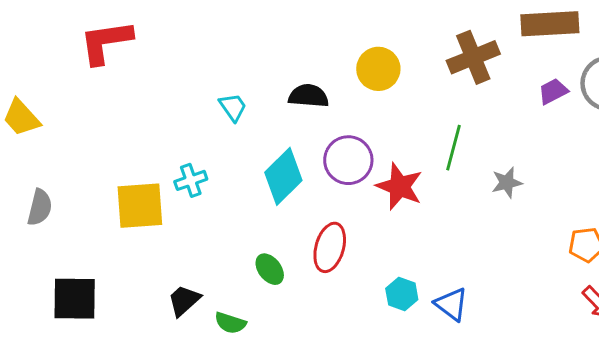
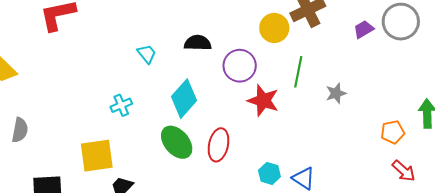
yellow circle: (378, 69) -> (274, 28), moved
purple circle: (348, 160) -> (240, 66), moved
yellow square: (140, 206) -> (97, 156), moved
green ellipse: (270, 269) -> (177, 142), moved, size x1.6

